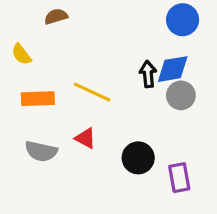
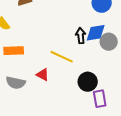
yellow line: (92, 92) -> (62, 57), moved
gray circle: (181, 95) -> (109, 42), moved
black circle: (138, 158) -> (88, 82), moved

